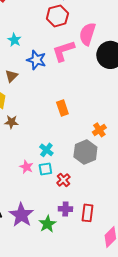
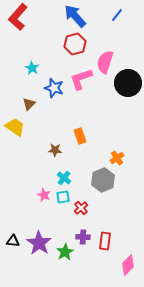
brown star: (11, 122) -> (55, 150), moved

